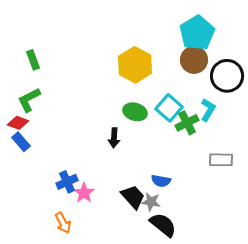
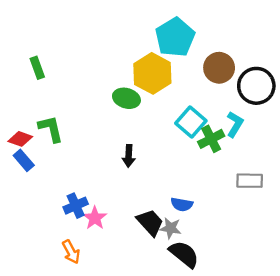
cyan pentagon: (197, 33) -> (175, 37), moved
green L-shape: (29, 100) -> (51, 129), moved, turned 104
green ellipse: (135, 112) -> (126, 98), moved

